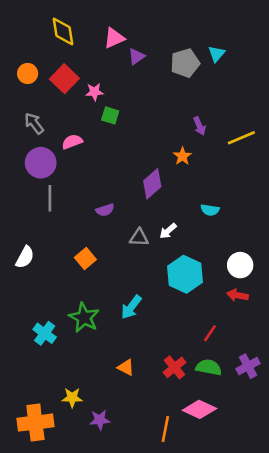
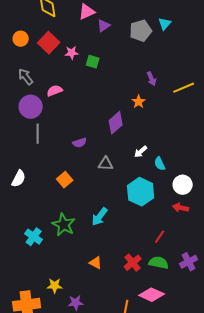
green square: (110, 115) -> (93, 62), moved
cyan semicircle: (210, 210) -> (160, 164), moved, turned 56
white arrow: (168, 231) -> (141, 152), moved

